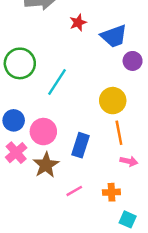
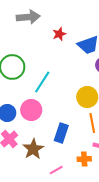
pink circle: (43, 132) -> (31, 110), moved
orange cross: (111, 192) -> (84, 159), moved

